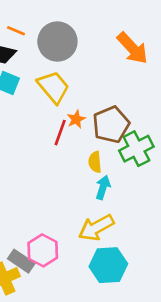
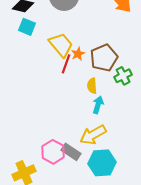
yellow trapezoid: (53, 87) -> (61, 45), moved
green cross: (136, 149) -> (123, 76), size x0.7
gray rectangle: (21, 261) -> (71, 152), moved

